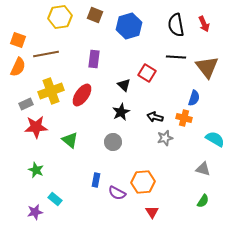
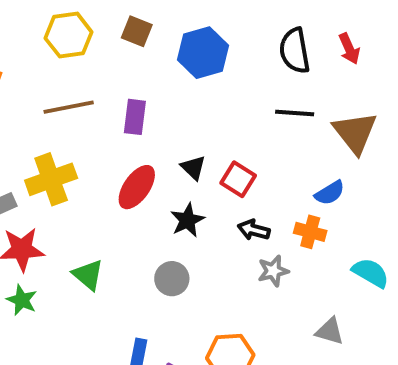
brown line: (46, 54) -> (69, 107), moved
red square: (147, 73) -> (238, 179), moved
red ellipse: (82, 95) -> (137, 187), moved
blue semicircle: (194, 98) -> (330, 193), turned 42
gray triangle: (203, 169) -> (330, 331), moved
green star: (36, 170) -> (22, 300), moved

